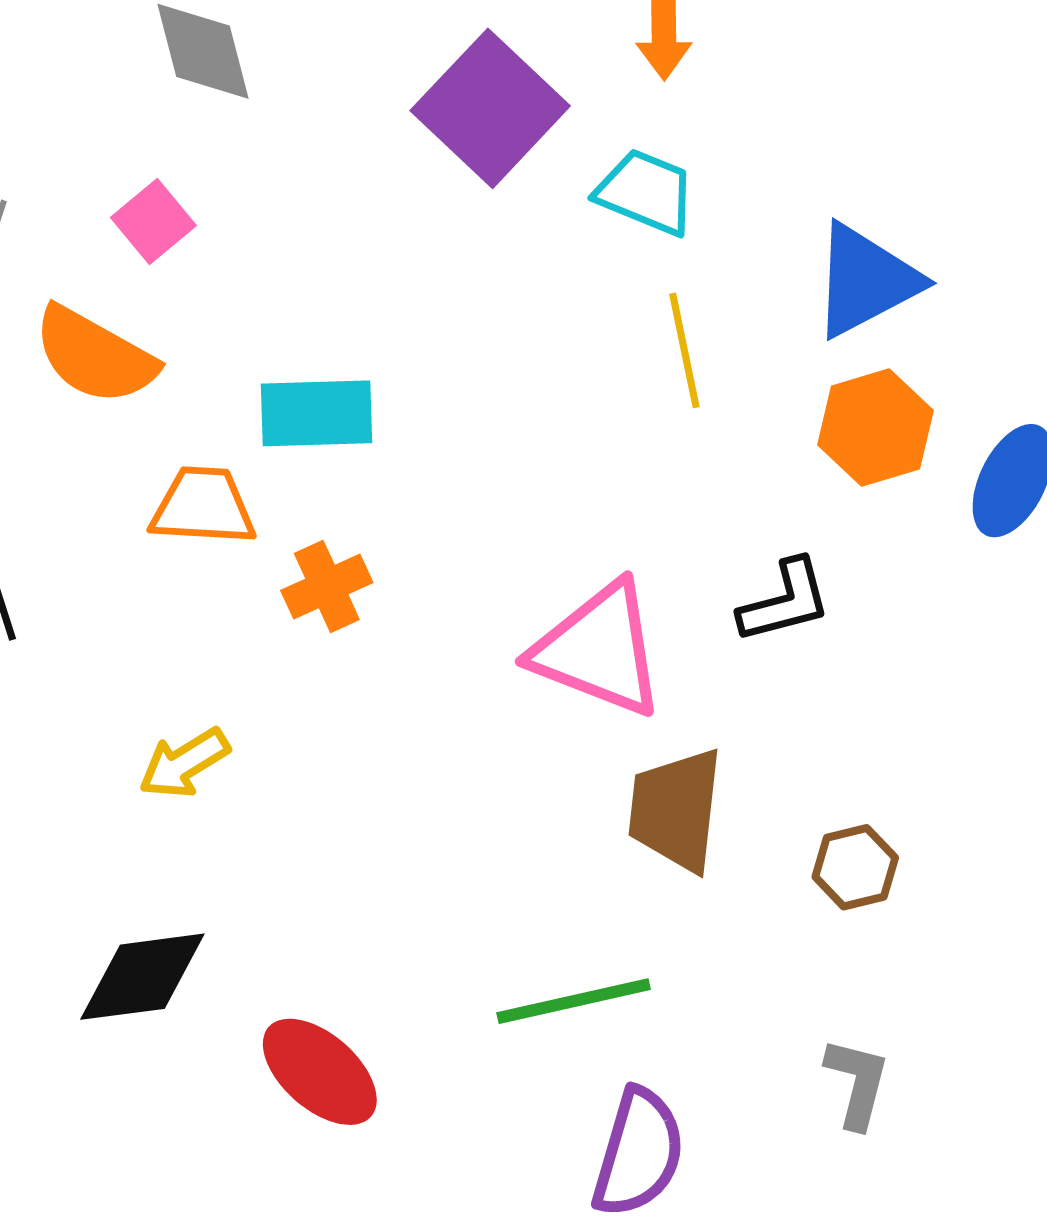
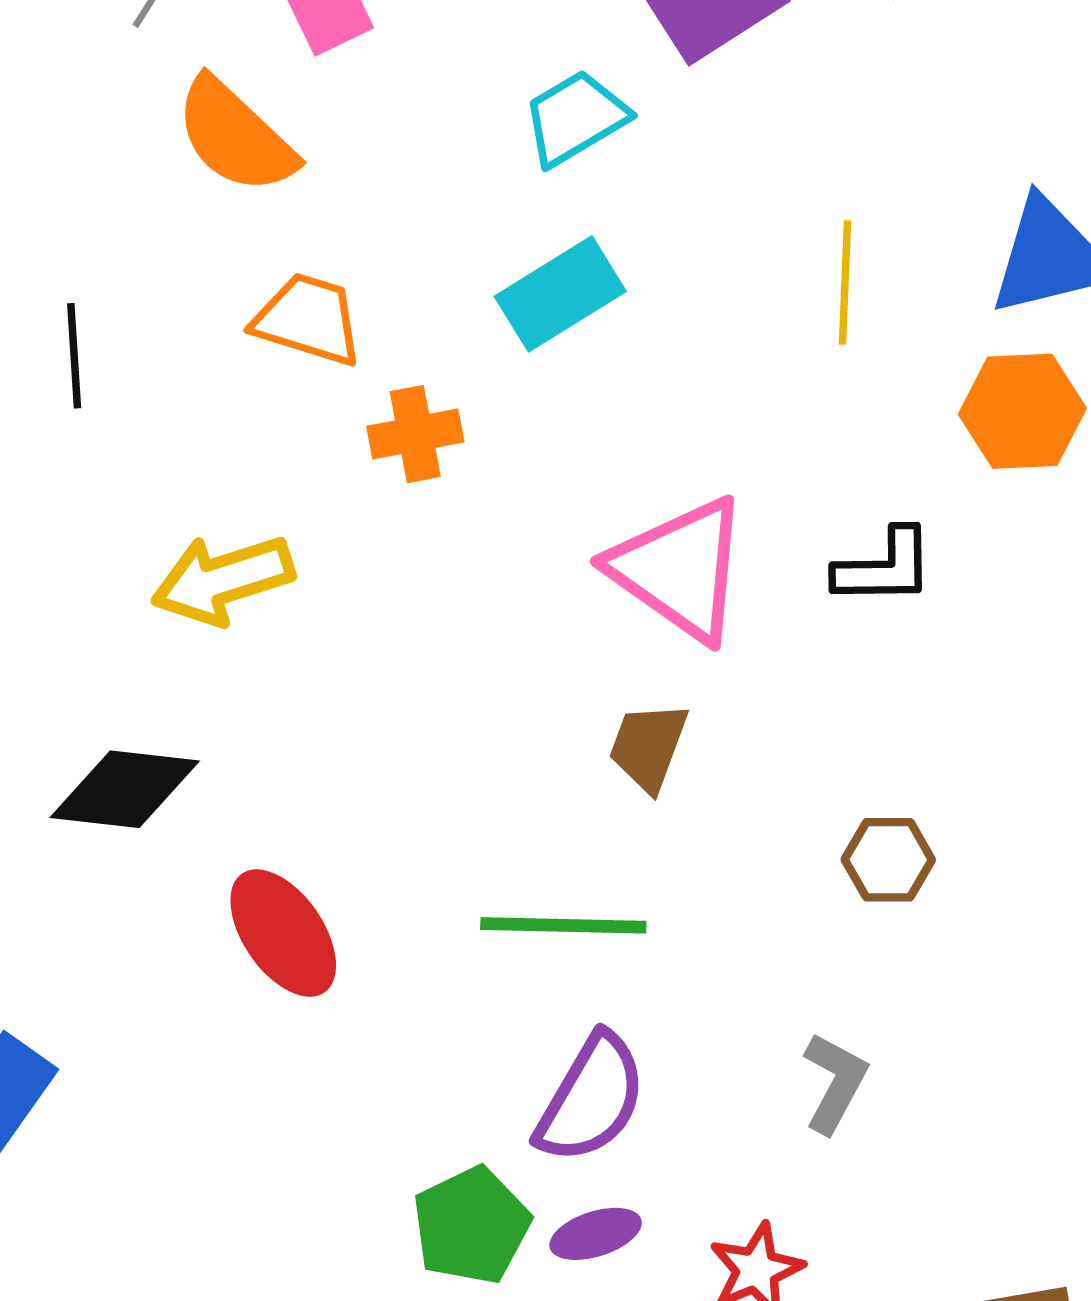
cyan trapezoid: (646, 192) -> (575, 118), moved, turned -67
cyan rectangle: (317, 413) -> (560, 294), moved, turned -44
yellow arrow: (184, 763) -> (223, 580), size x1.4
brown trapezoid: (676, 810) -> (648, 747), moved, size x0.7

